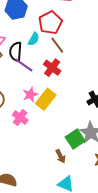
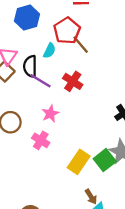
brown line: (57, 45) -> (81, 45), moved
yellow rectangle: (46, 99) -> (79, 162), moved
brown arrow: (61, 156) -> (91, 197), moved

